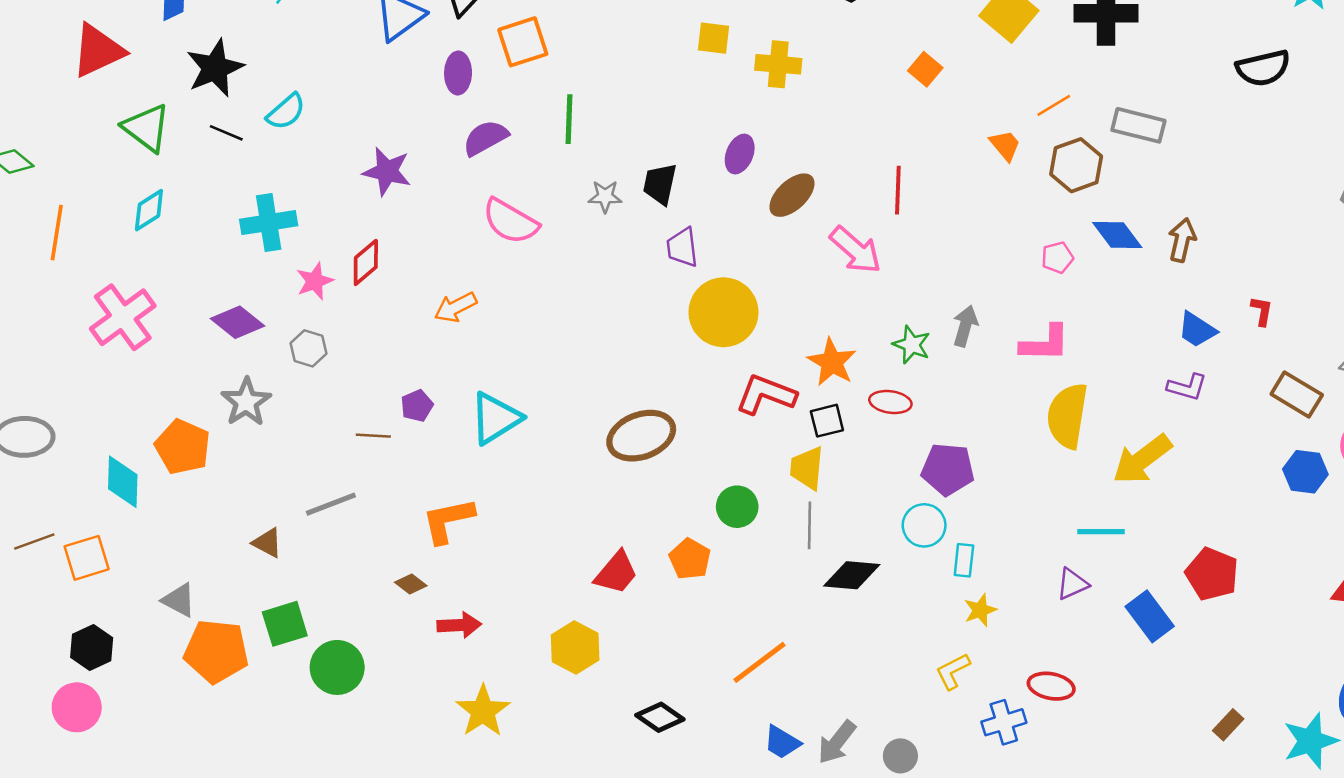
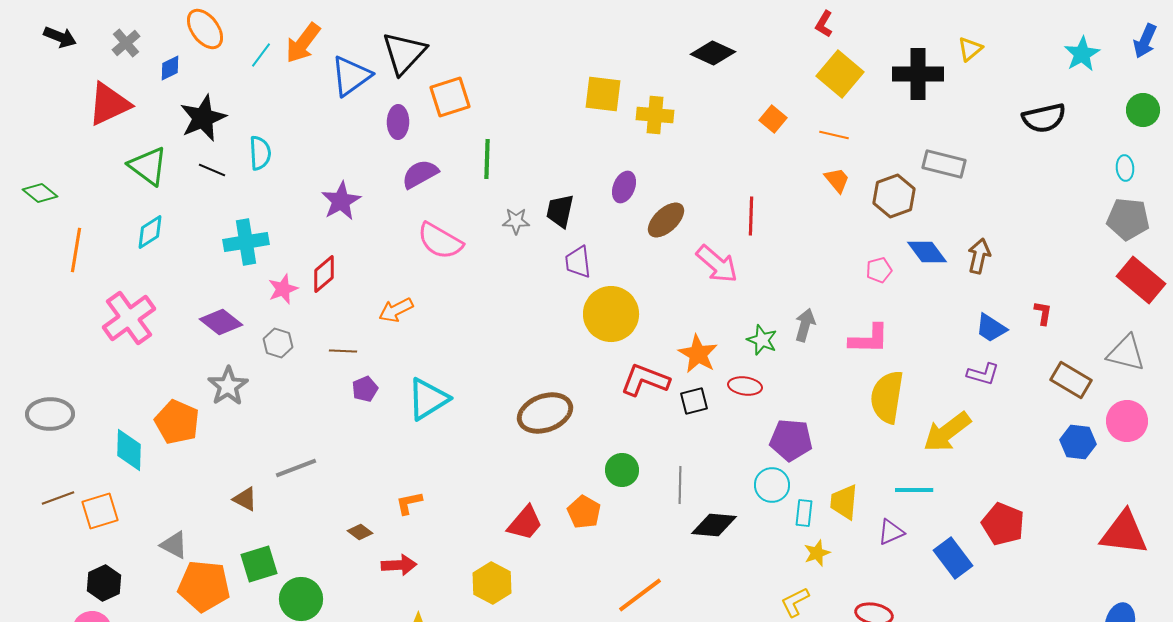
yellow square: (713, 38) -> (603, 94), size x1.4
orange line: (1054, 105) -> (834, 135), moved, turned 44
cyan semicircle: (286, 112) -> (260, 153), turned -52
purple star: (387, 171) -> (341, 201), turned 30
brown line: (373, 436) -> (343, 351), moved
yellow trapezoid: (807, 468) -> (844, 502), moved
orange L-shape: (448, 520) -> (409, 503), moved, size x0.6

